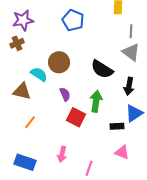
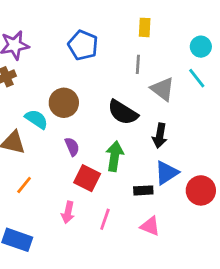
gray line: (131, 31) -> (138, 64), moved
pink arrow: (62, 154) -> (68, 212), moved
pink line: (89, 168) -> (105, 219), moved

